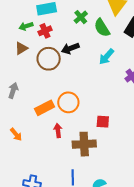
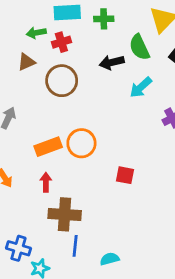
green cross: (81, 17) -> (104, 19), moved, turned 32
black arrow: (70, 48) -> (112, 62), moved
red arrow: (58, 131) -> (46, 182), moved
brown cross: (84, 144) -> (65, 214), moved

